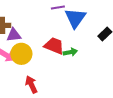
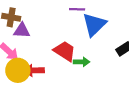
yellow circle: (21, 54) -> (18, 70), moved
red arrow: (31, 84) -> (34, 71), moved, turned -78

